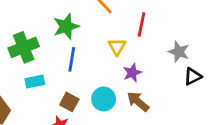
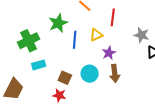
yellow triangle: (117, 47) -> (96, 35), turned 40
blue line: (72, 59) -> (75, 40), moved
brown arrow: (138, 101) -> (115, 73), turned -132

